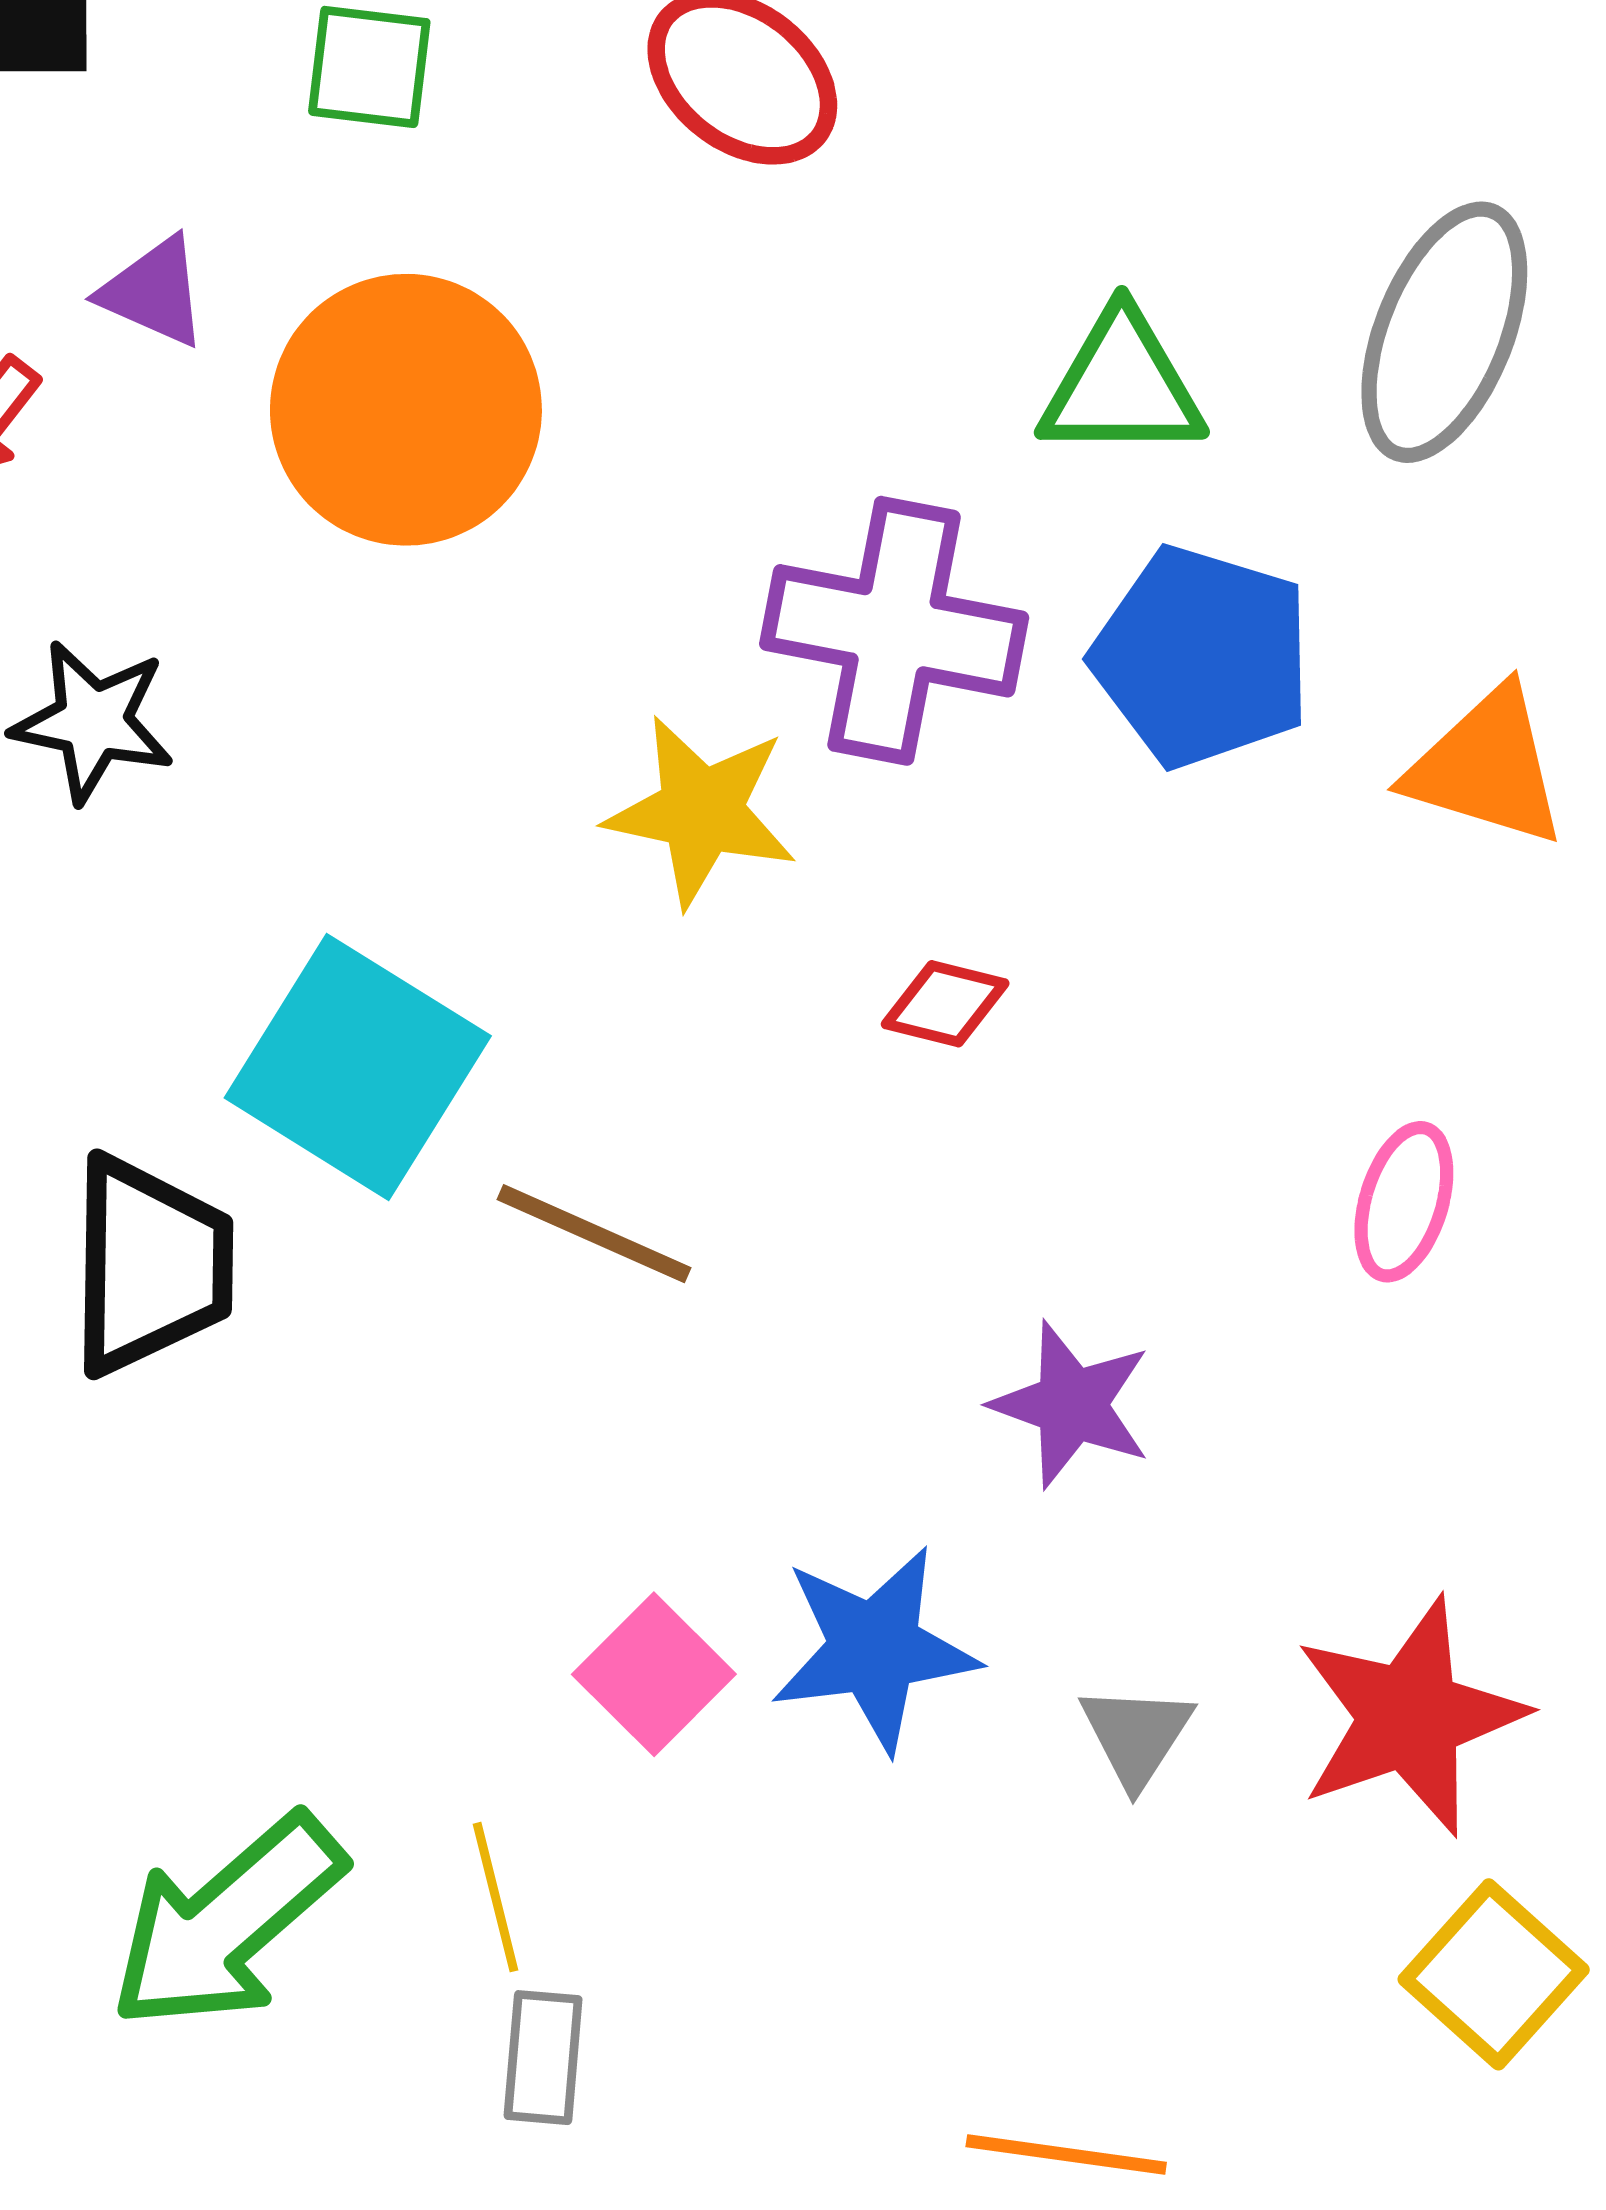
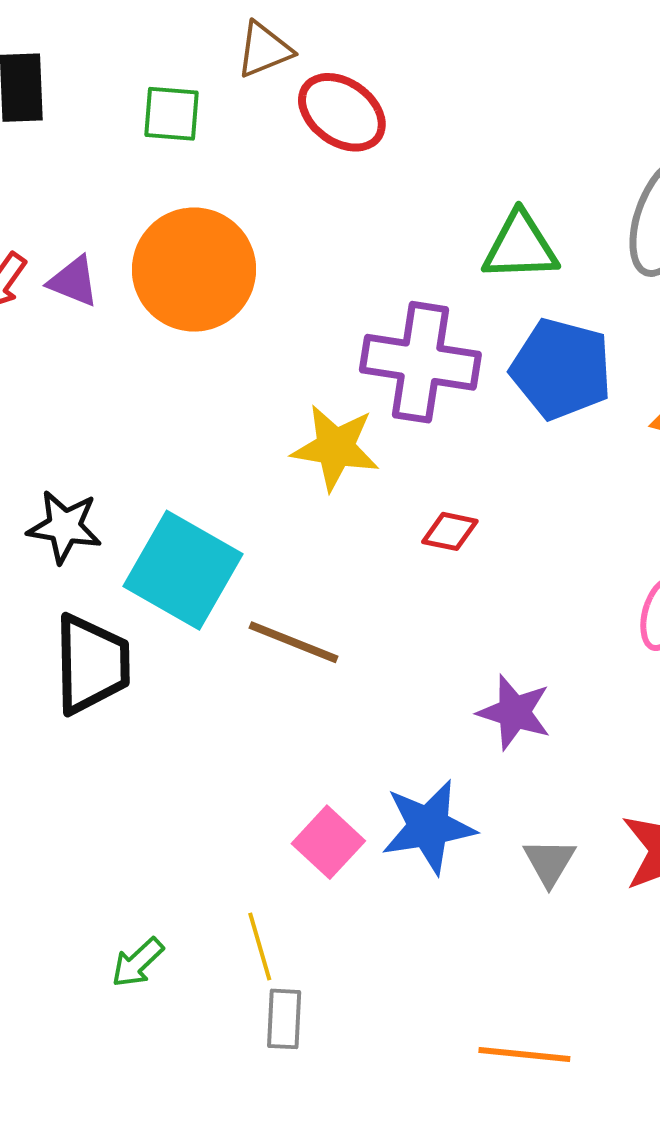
purple triangle: (154, 292) -> (74, 281), moved
black star: (93, 722) -> (64, 527), moved
green arrow: (227, 1922) -> (138, 963), size x0.5

